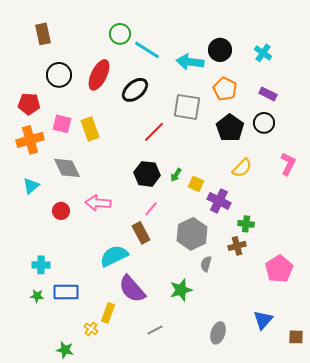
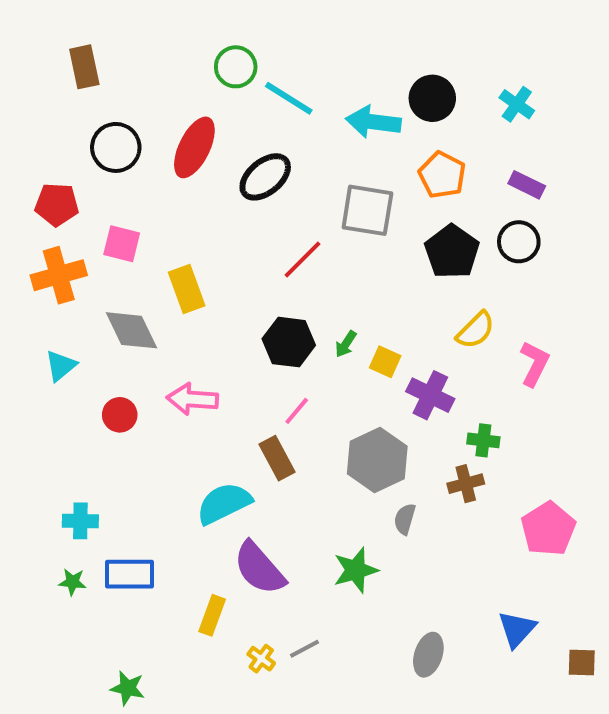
yellow rectangle: (90, 129) -> (187, 289), moved
pink L-shape: (288, 164) -> (535, 364), moved
yellow cross: (91, 329) -> (261, 659), moved

